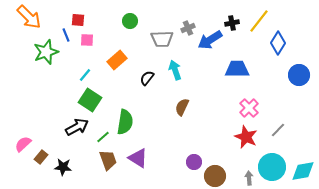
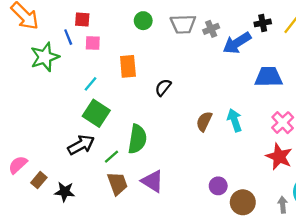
gray trapezoid: (162, 39) -> (183, 24), moved
orange rectangle: (117, 60) -> (128, 66), turned -54
cyan arrow: (175, 70) -> (235, 120), moved

